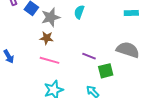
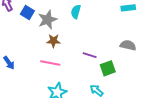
brown star: (47, 38) -> (53, 41), moved
gray semicircle: (128, 50) -> (128, 45), size x0.7

